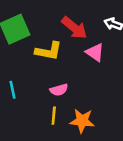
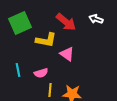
pink triangle: (95, 52) -> (67, 54), moved
pink semicircle: (59, 90) -> (41, 73), moved

